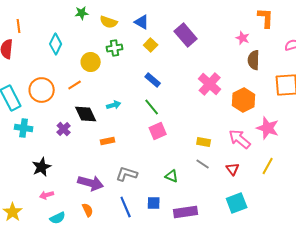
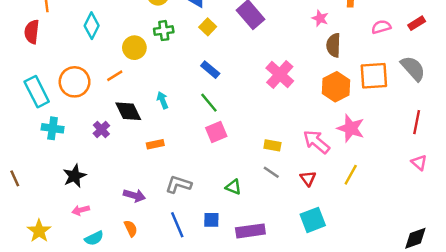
orange hexagon: (244, 100) -> (336, 87), moved
cyan arrow: (114, 105) -> (162, 100), turned -96
purple arrow: (91, 183) -> (134, 195), size x0.7

